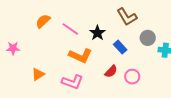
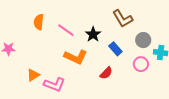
orange semicircle: (43, 21) -> (39, 22), turned -42
pink circle: (132, 77) -> (141, 64), moved
pink L-shape: (72, 82) -> (54, 85), moved

